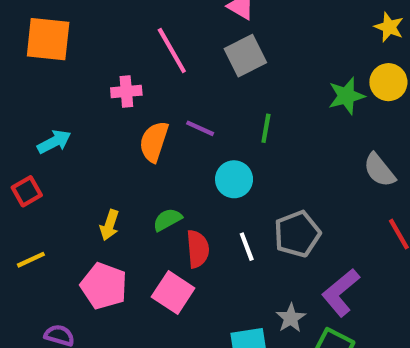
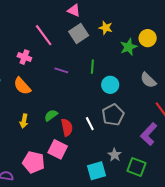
yellow star: (389, 27) -> (106, 28), moved
pink cross: (126, 91) -> (24, 57), turned 32
orange semicircle: (154, 142) -> (22, 86), moved, turned -54
cyan circle: (234, 179) -> (110, 85), moved
pink pentagon: (104, 286) -> (34, 162), moved
purple L-shape: (341, 292) -> (149, 134), moved

